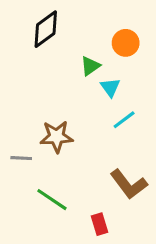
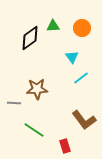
black diamond: (46, 29) -> (30, 38), moved
green triangle: (90, 66) -> (53, 26), moved, turned 32

